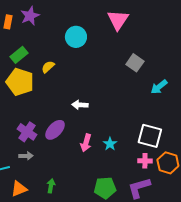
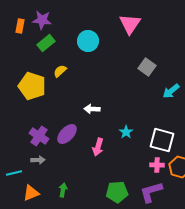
purple star: (30, 16) -> (42, 20), turned 30
green rectangle: (19, 55) -> (46, 43), moved
cyan star: (110, 144) -> (126, 132), moved

